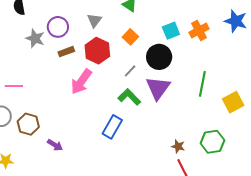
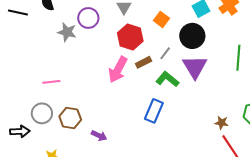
brown rectangle: (66, 52) -> (144, 62), moved

